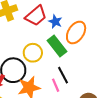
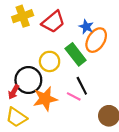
blue star: (55, 22) -> (86, 27), moved
pink line: (56, 85) -> (74, 96), turned -40

